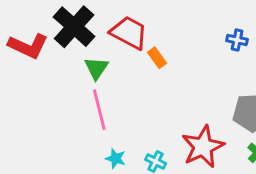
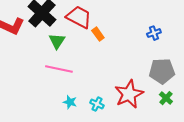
blue cross: (237, 40) -> (154, 33), moved, turned -32
pink line: (99, 110) -> (59, 69), turned -64

